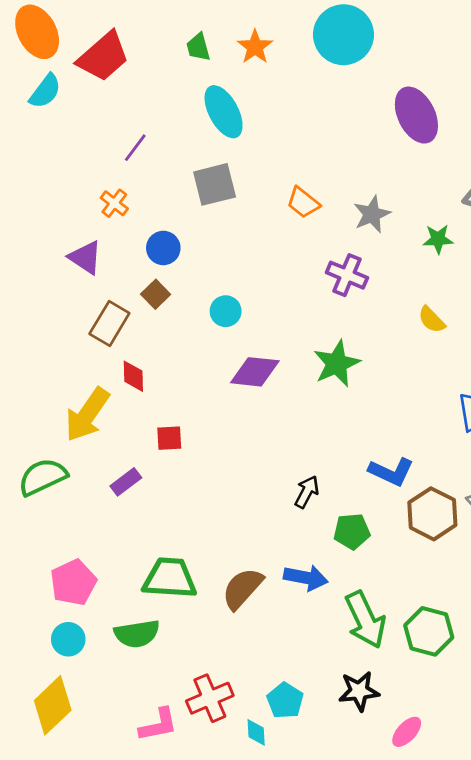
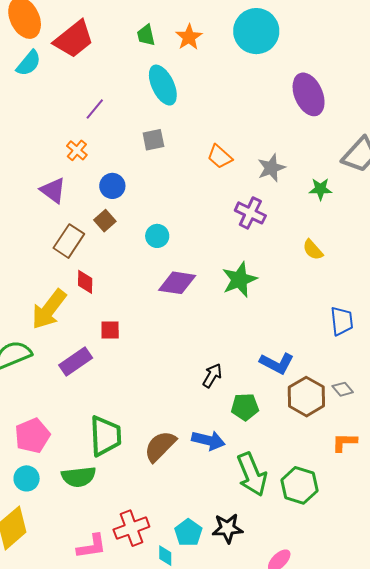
gray square: (215, 184) -> (153, 140), size x0.7
purple rectangle: (126, 482) -> (76, 362), size x1.4
green trapezoid: (170, 578) -> (105, 436), turned 81
black star: (359, 691) -> (228, 528), moved

